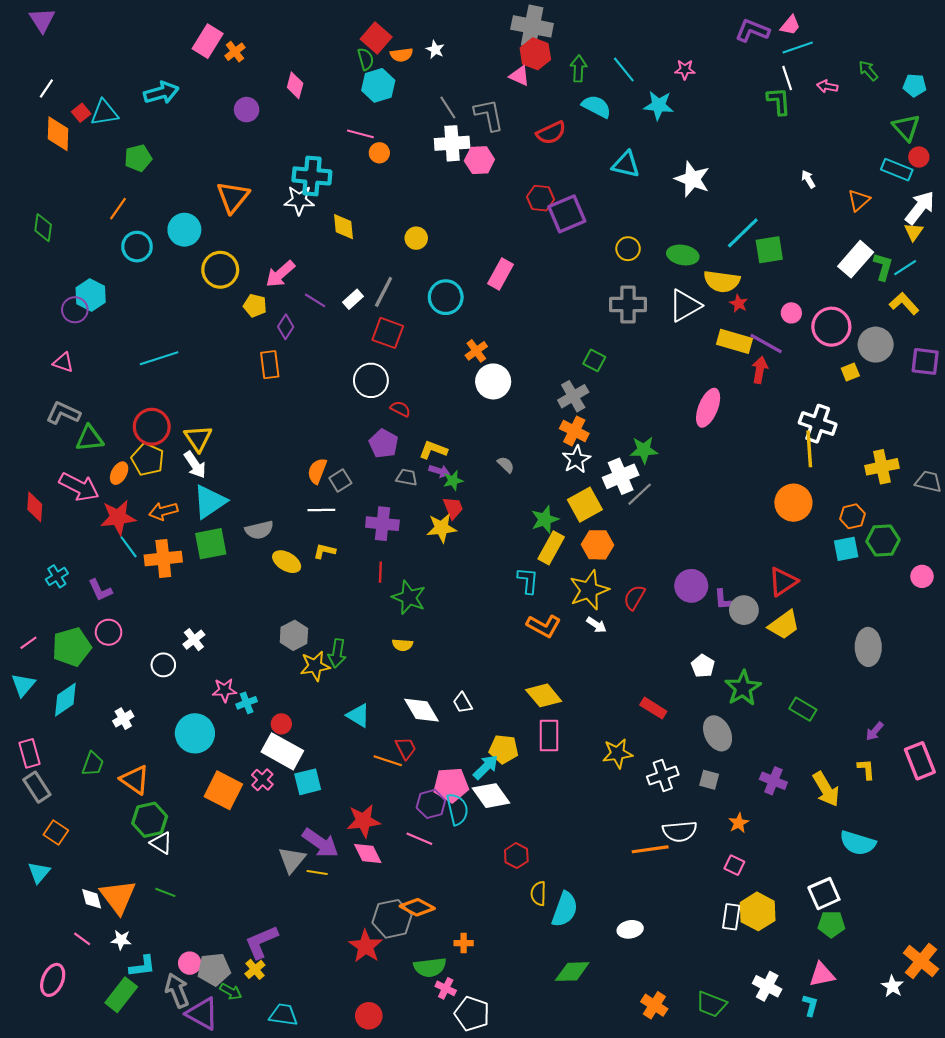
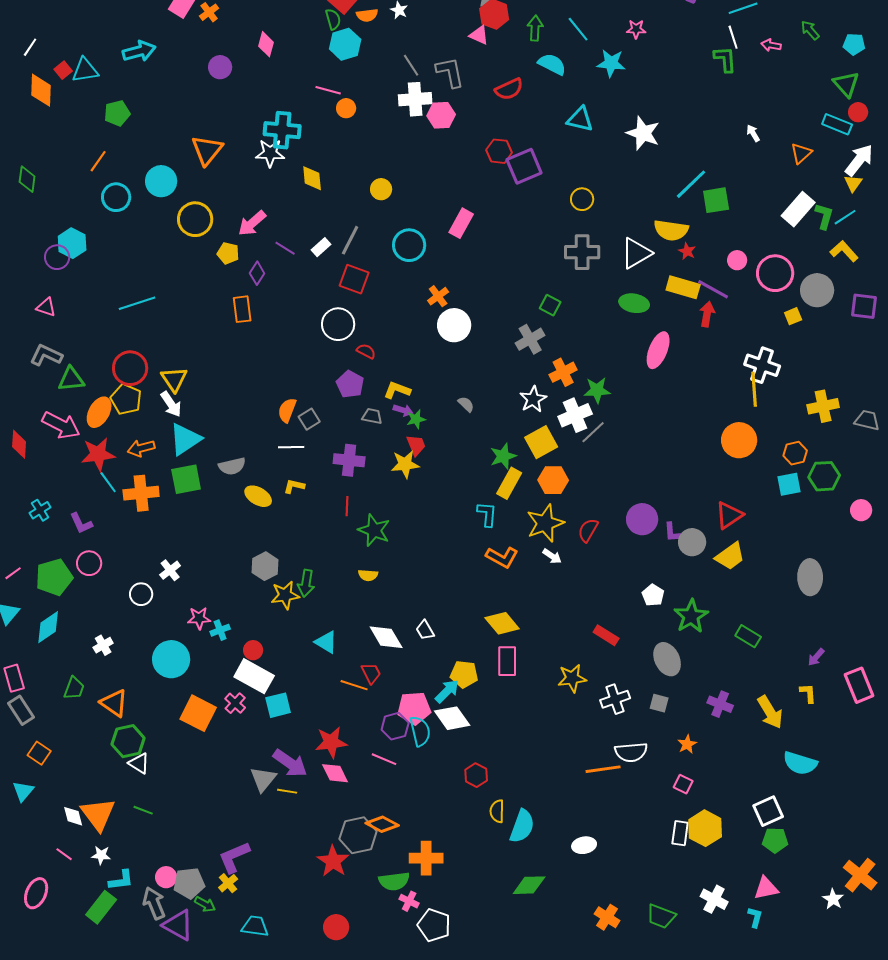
green ellipse: (683, 255) -> (634, 303), moved
orange cross: (574, 431) -> (563, 372), moved, turned 36
orange ellipse: (119, 473) -> (99, 412), size x1.4
orange cross: (464, 943) -> (426, 858), size x1.8

